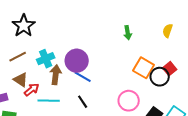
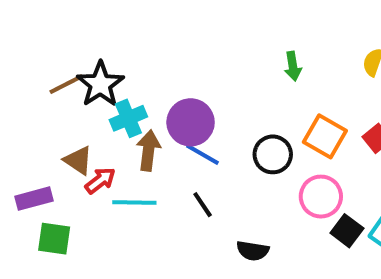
black star: (24, 26) -> (100, 84), moved
brown line: (18, 57) -> (66, 84), moved
black circle: (160, 77) -> (273, 154), moved
pink circle: (129, 101) -> (321, 197), moved

